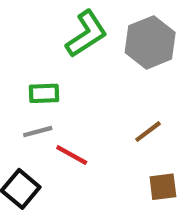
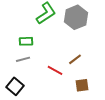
red line: (72, 155) -> (55, 70), moved

